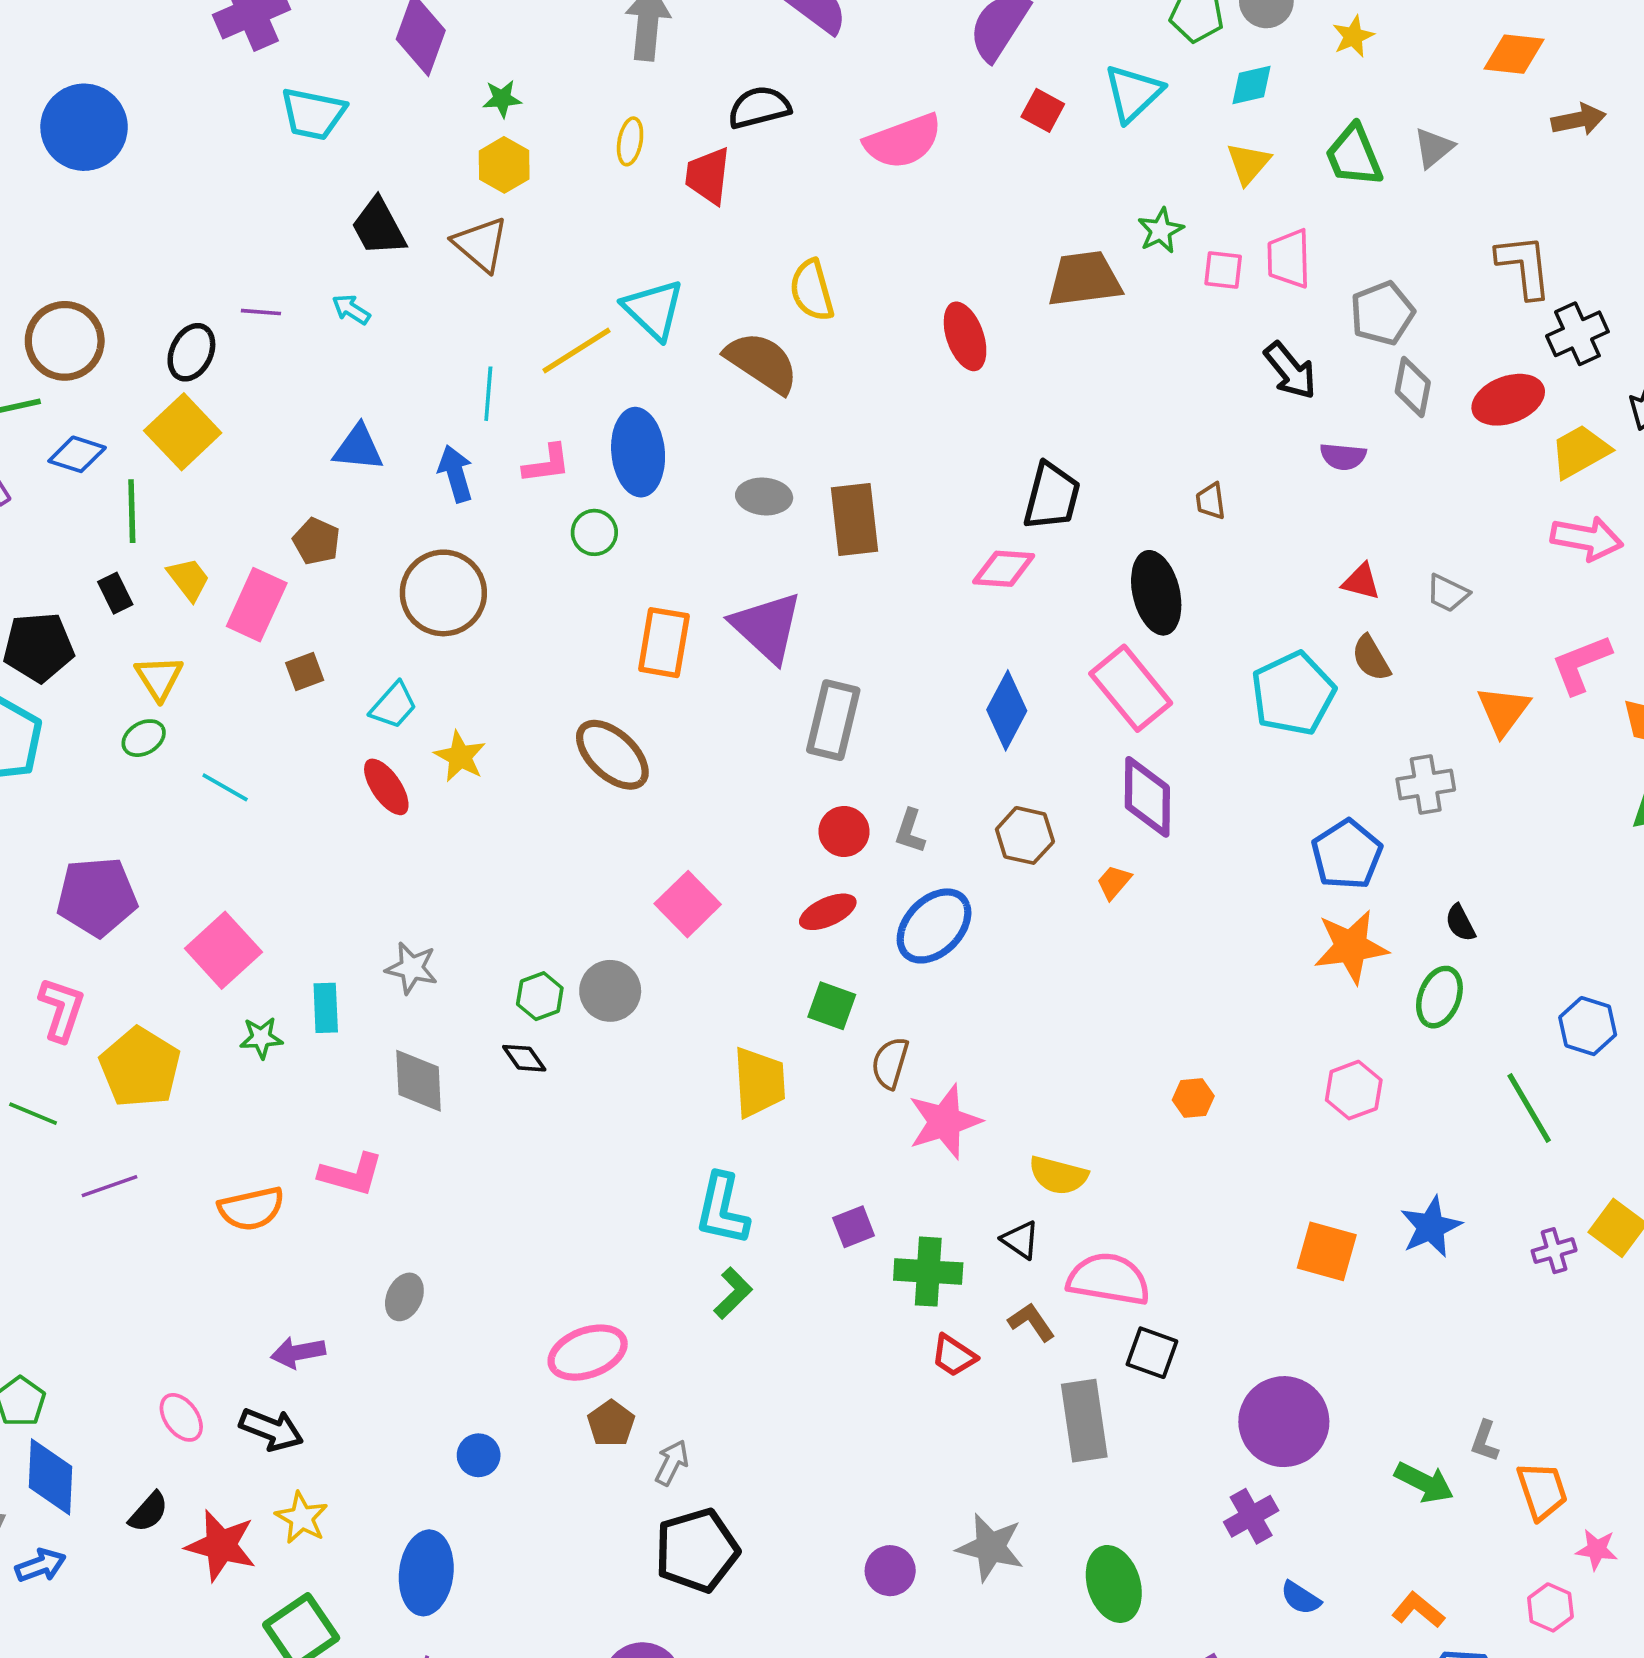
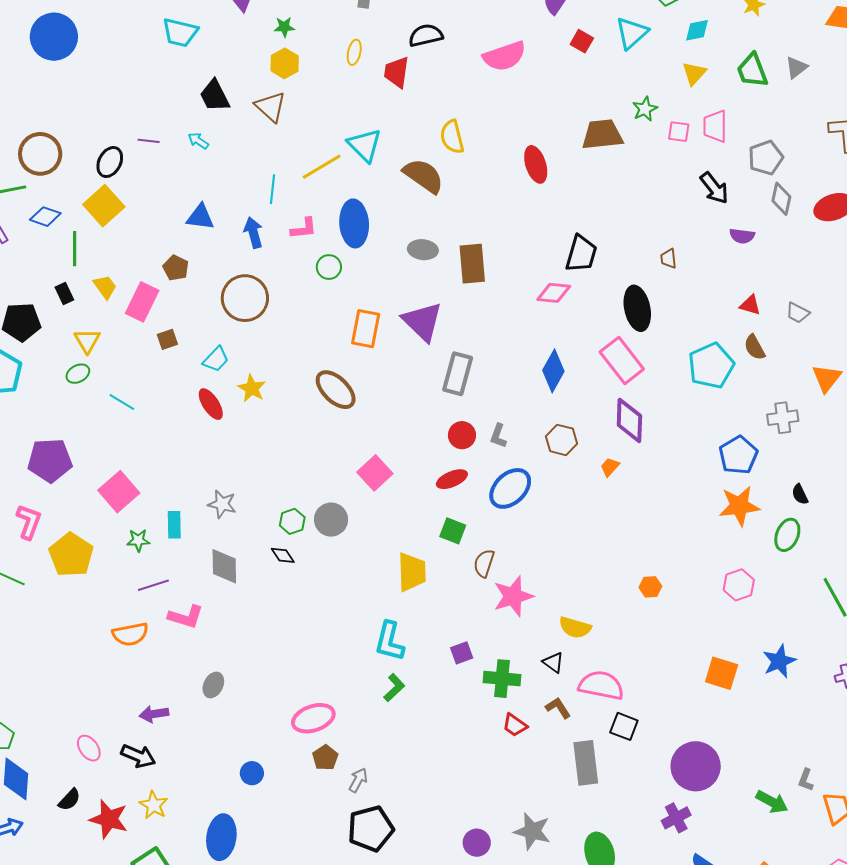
purple line: (110, 1186) -> (153, 585), moved

